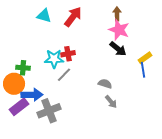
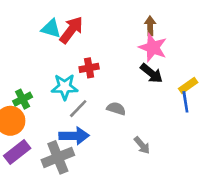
red arrow: (73, 17) -> (71, 30), moved
red cross: (68, 54) -> (89, 68), moved
green cross: (23, 68) -> (23, 99), turned -32
gray semicircle: (105, 84) -> (116, 109), moved
blue arrow: (32, 95) -> (74, 136), moved

